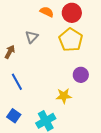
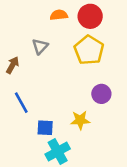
orange semicircle: (47, 12) -> (59, 15), turned -32
blue square: (14, 116) -> (45, 128), moved, turned -32

